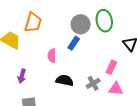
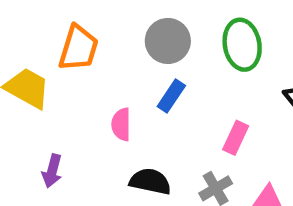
gray circle: (81, 24) -> (168, 41), moved
pink rectangle: (111, 67) -> (236, 138), moved

